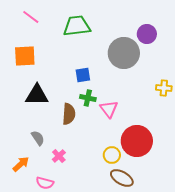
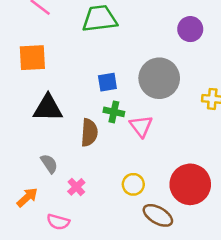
gray circle: (124, 53) -> (159, 78), moved
red circle: (137, 141) -> (190, 184), moved
yellow circle: (112, 155) -> (133, 184), moved

